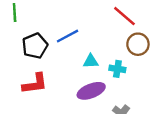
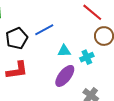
cyan cross: (117, 69) -> (87, 57), turned -32
purple ellipse: (91, 91) -> (65, 76), turned -30

